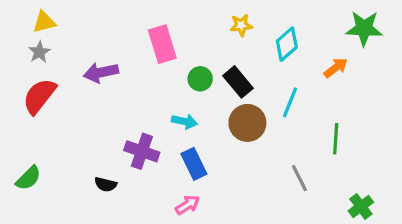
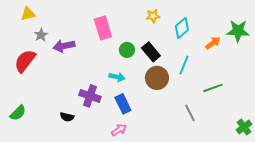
green star: (364, 28) -> (238, 31), moved
gray star: (39, 52) -> (41, 35), moved
green line: (336, 139) -> (213, 88), turned 66
green cross: (361, 206) -> (244, 127), moved

